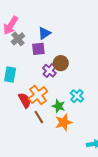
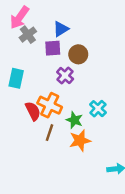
brown circle: (61, 63) -> (78, 54), moved
orange cross: (38, 95) -> (50, 105), turned -30
brown line: (39, 117) -> (50, 133), turned 48

